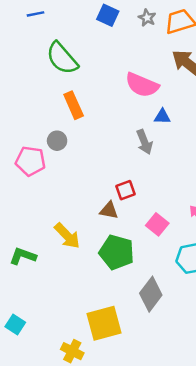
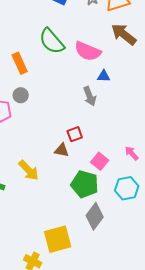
green semicircle: (62, 58) -> (52, 41), moved
orange rectangle: (74, 105) -> (20, 63), moved
green pentagon: (117, 252) -> (85, 184), moved

